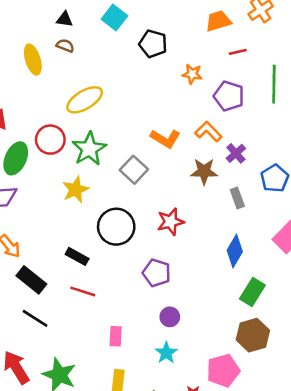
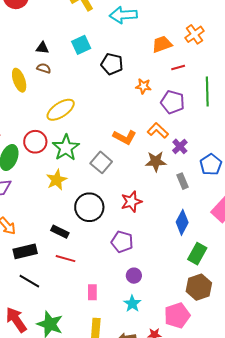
cyan square: (114, 18) -> (81, 45), turned 30
black rectangle: (31, 280) -> (25, 251), turned -50

